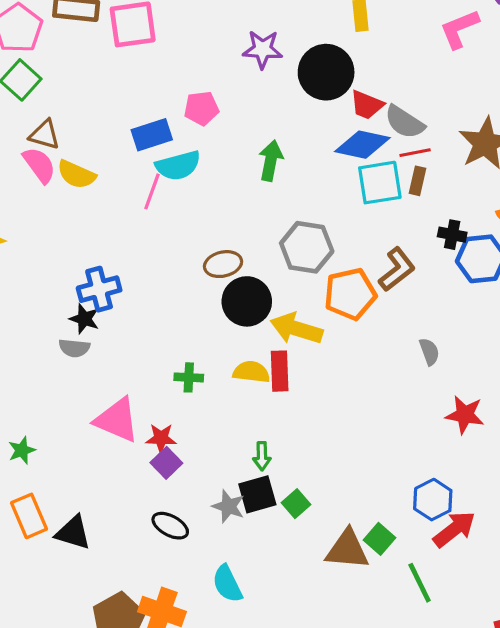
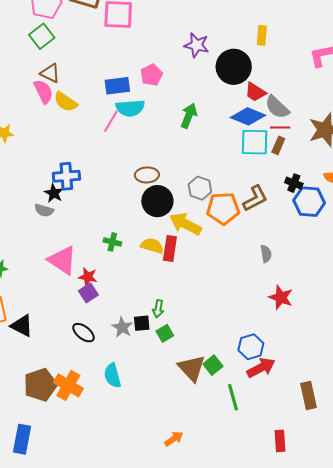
pink pentagon: (201, 108) -> (152, 75), turned -30
gray hexagon: (307, 247) -> (200, 188), moved, size x0.7
green arrow: (262, 456) -> (158, 309), moved
black square: (257, 494) -> (142, 323), size x0.7
brown triangle: (347, 550) -> (192, 368), turned 32

